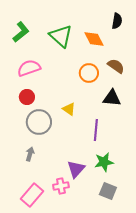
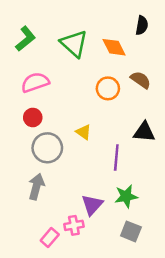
black triangle: (112, 98) -> (144, 132), moved
gray arrow: (30, 154) -> (36, 187), size x1.5
pink rectangle: (32, 195) -> (50, 237), moved, size x0.7

